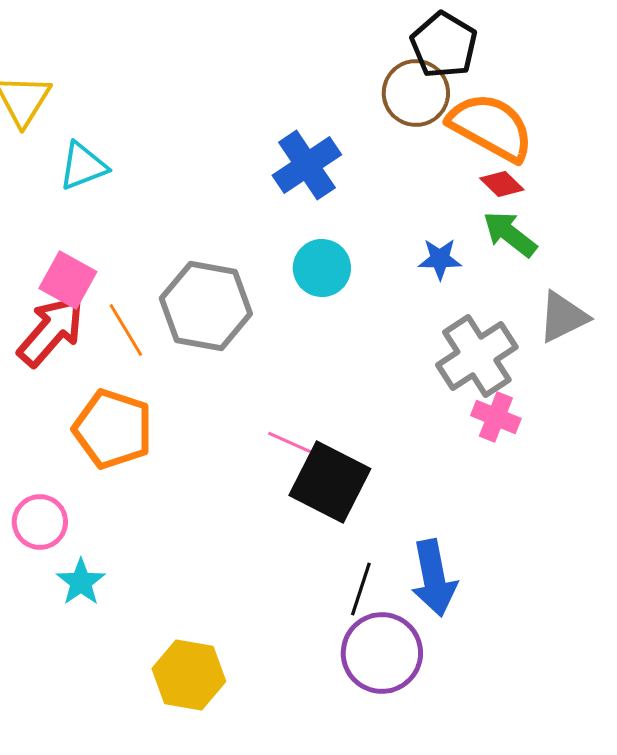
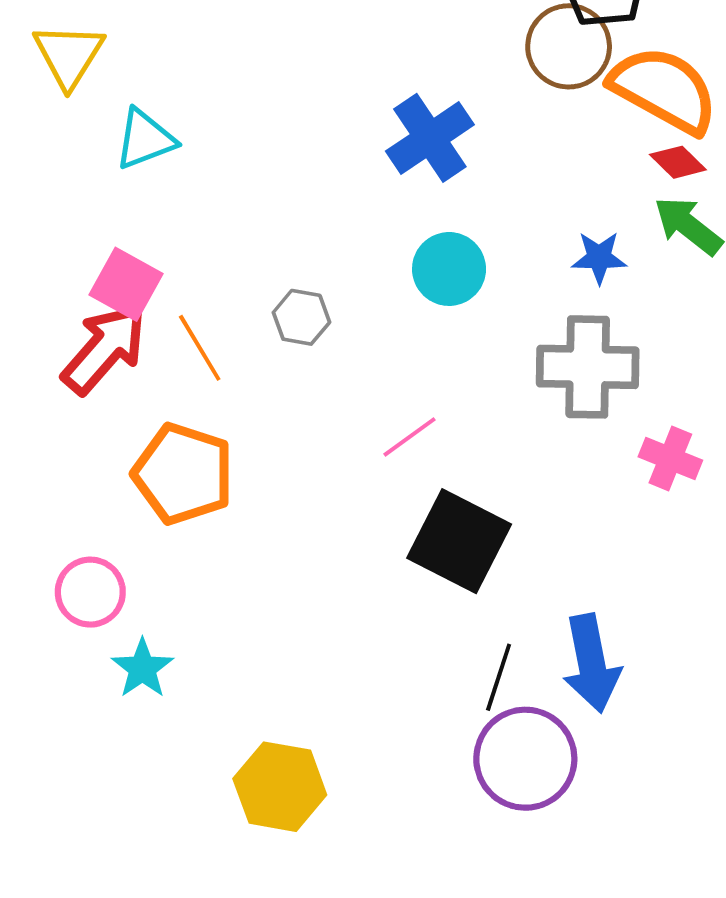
gray hexagon: (206, 306) -> (301, 317), size x0.5
gray cross: (477, 356) -> (588, 367), moved, turned 34
pink line: (291, 443) -> (410, 437), moved, turned -60

